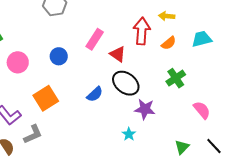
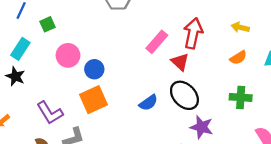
red arrow: (142, 31) -> (193, 33), moved
blue circle: (59, 56) -> (94, 69), moved
green cross: (176, 78) -> (241, 97), turned 30

